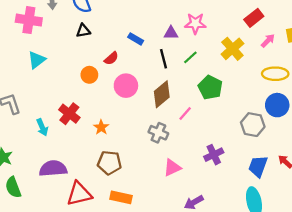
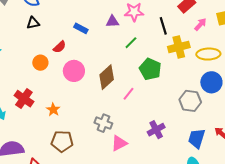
yellow cross: (232, 49) -> (179, 47), moved, turned 30
black line: (163, 59) -> (163, 26), moved
gray cross: (158, 133) -> (103, 123), moved

